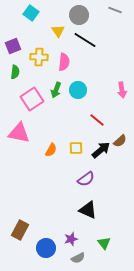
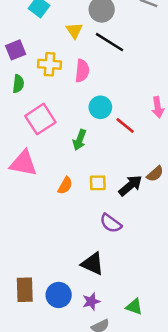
green arrow: (56, 90) -> (80, 140), moved
red line: (97, 120) -> (125, 126), moved
purple semicircle: (86, 179) -> (111, 223), turned 72
black triangle: (88, 210) -> (93, 264), moved
brown rectangle: (20, 230) -> (25, 290), turned -30
green triangle: (104, 243) -> (134, 307), turned -32
blue circle: (46, 248) -> (59, 295), moved

